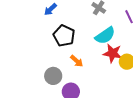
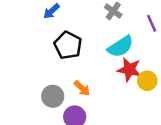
orange arrow: (77, 61) -> (82, 88), moved

